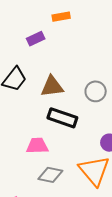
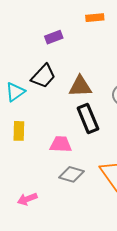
purple rectangle: (36, 39) -> (54, 37), moved
black rectangle: (62, 118) -> (88, 119), turned 44

